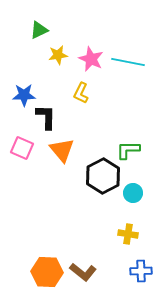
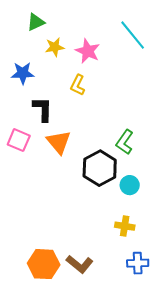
cyan line: (128, 62) -> (133, 35), moved, turned 40
blue star: (24, 95) -> (23, 73), moved
green L-shape: (128, 150) -> (125, 142), turned -55

